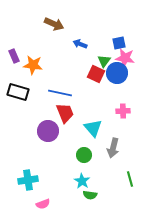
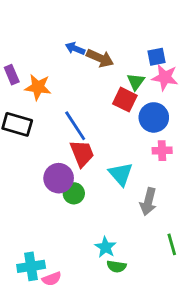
brown arrow: (54, 24) -> (100, 58), moved
blue arrow: (80, 44) -> (75, 48), moved
blue circle: (117, 73) -> (154, 117), moved
blue line: (60, 93) -> (75, 126), turned 45
green circle: (84, 155) -> (74, 193), moved
cyan cross: (28, 180) -> (31, 266), moved

